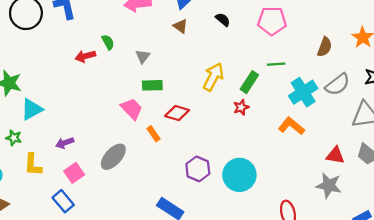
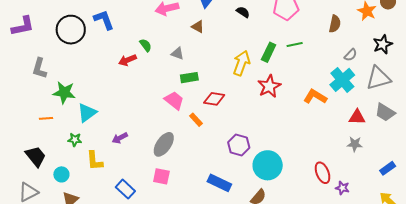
brown triangle: (180, 26) -> (198, 27), moved
gray triangle: (143, 56) -> (178, 53), turned -40
green rectangle: (249, 82) -> (269, 52), moved
gray semicircle: (338, 84) -> (351, 55), size x0.6
cyan cross: (303, 92) -> (342, 80), moved
red star: (241, 107) -> (269, 86), size x1.6
pink square: (74, 173) -> (161, 176), moved, turned -36
cyan circle: (239, 175) -> (268, 165), moved
gray star: (329, 185) -> (355, 144), size x0.7

